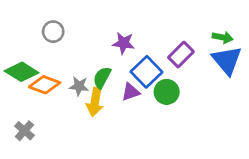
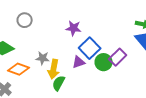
purple rectangle: (181, 55) -> (118, 57), moved
green semicircle: (102, 78) -> (59, 83), moved
orange diamond: (45, 85) -> (19, 69), moved

